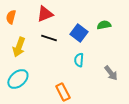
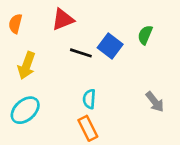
green semicircle: (104, 25) -> (145, 35), turned -56
black line: (49, 38) -> (81, 53), moved
cyan semicircle: (79, 60) -> (89, 99), moved

